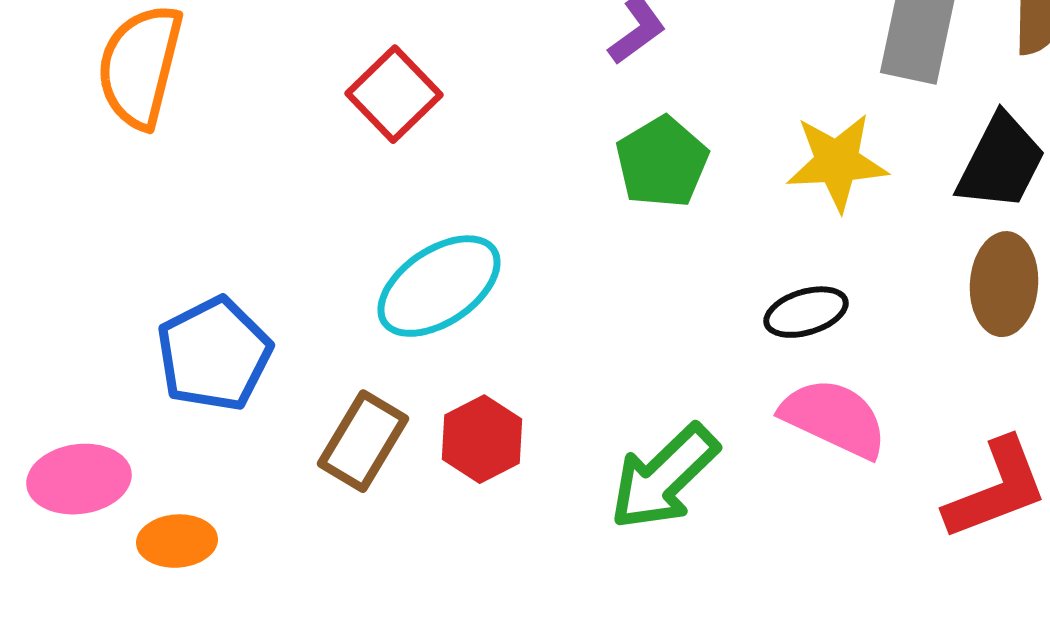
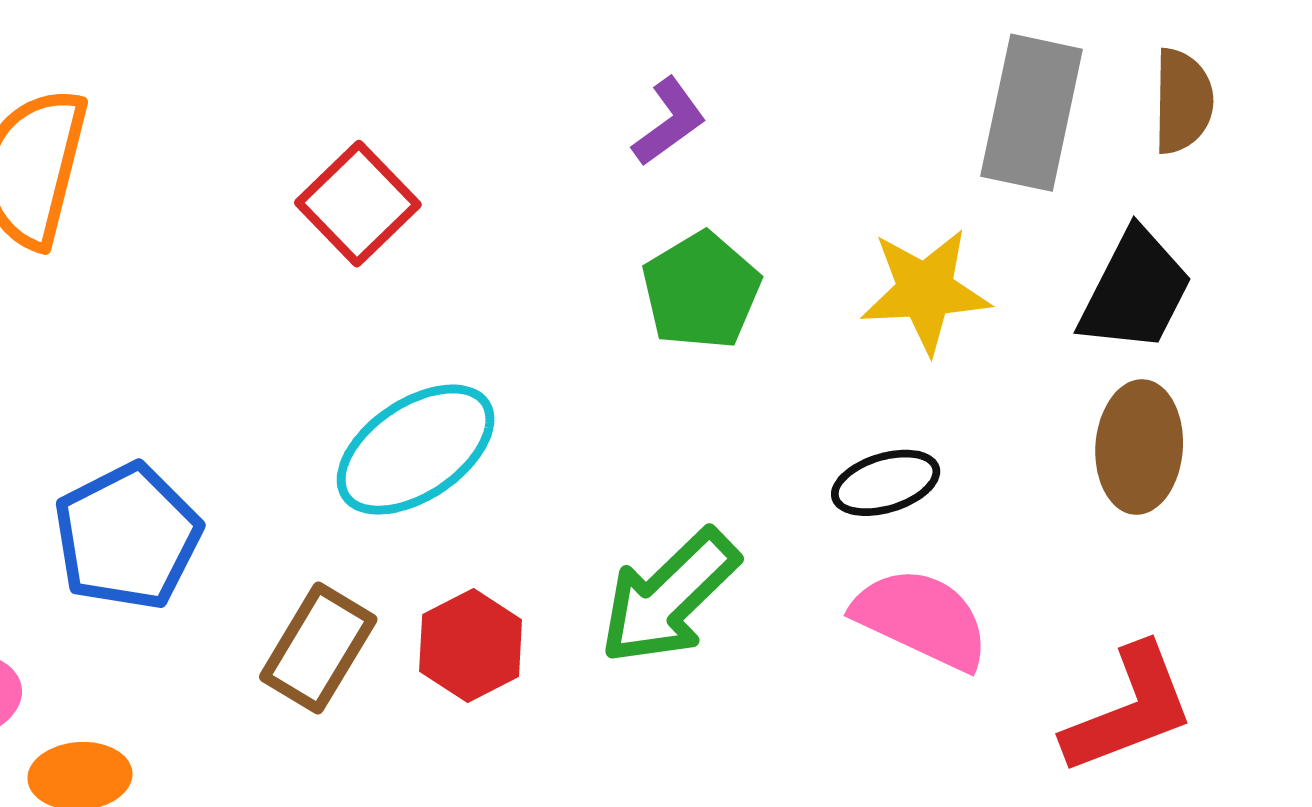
green arrow: (664, 477) -> (669, 597), moved

